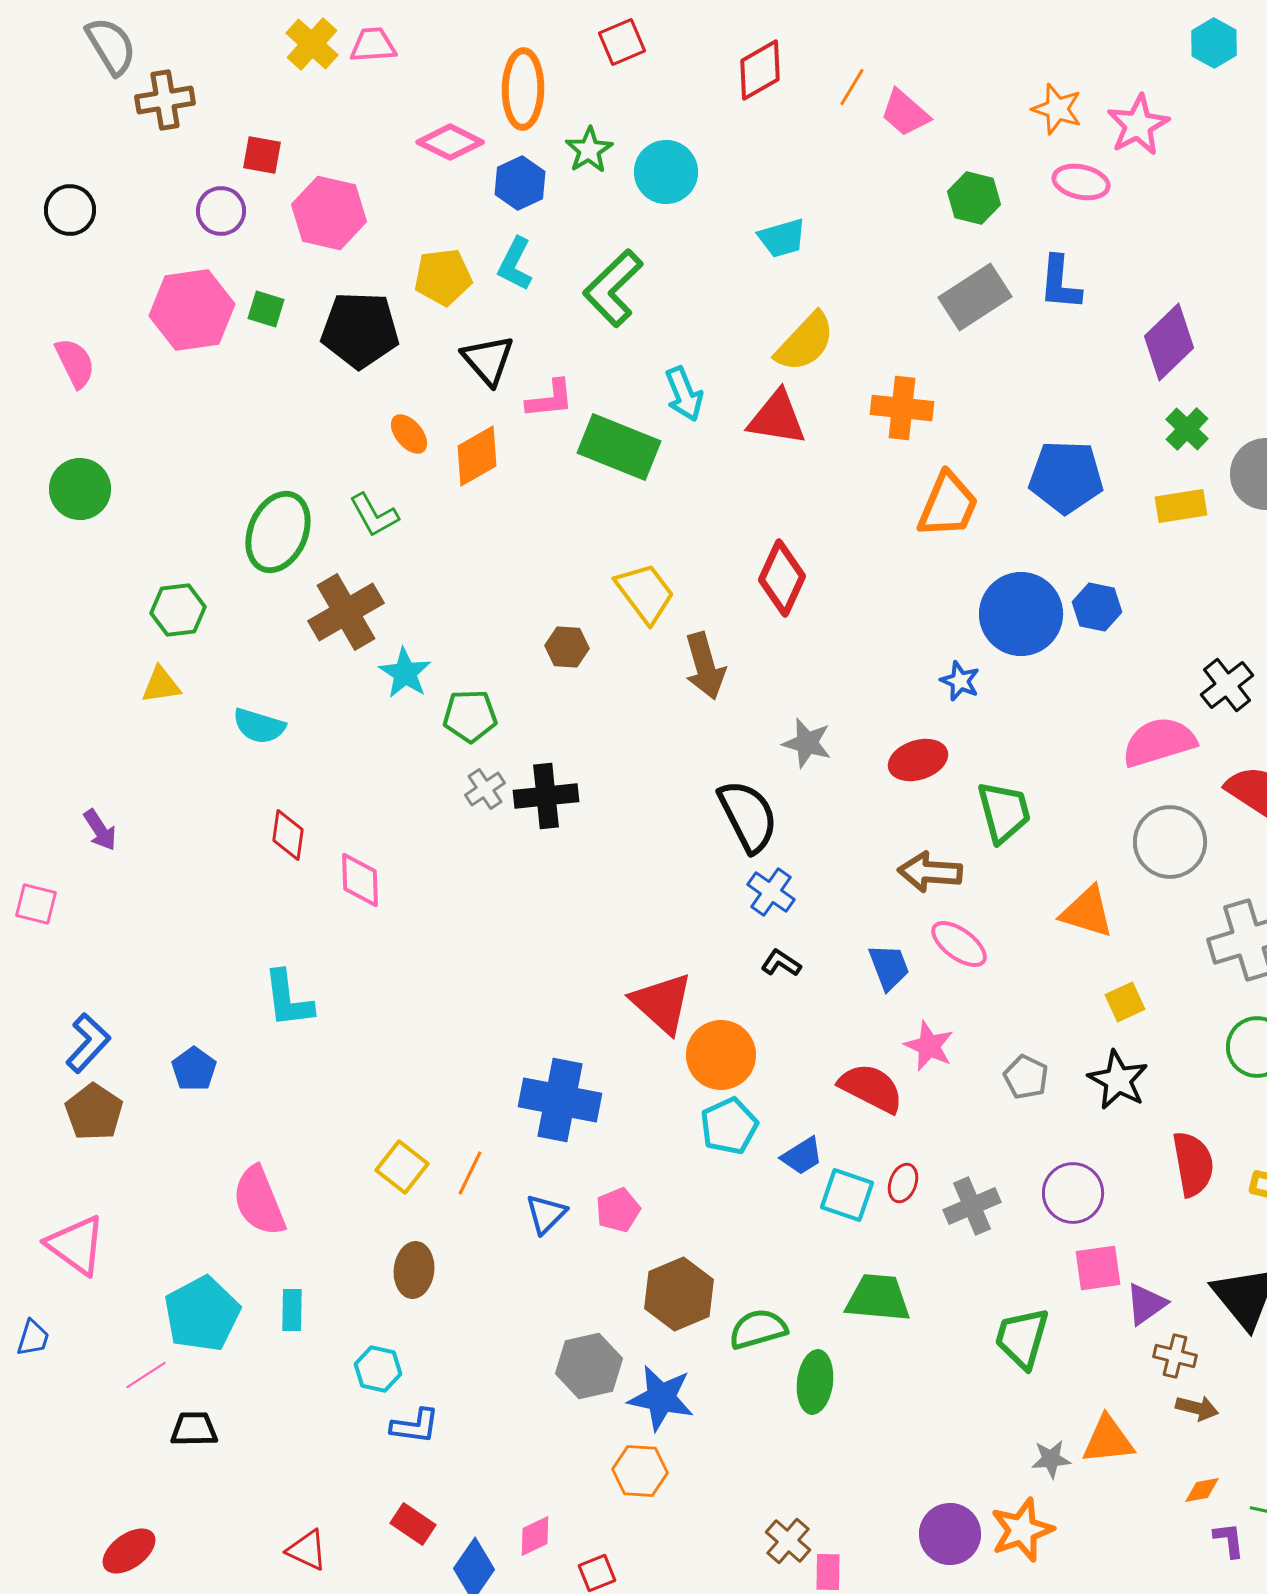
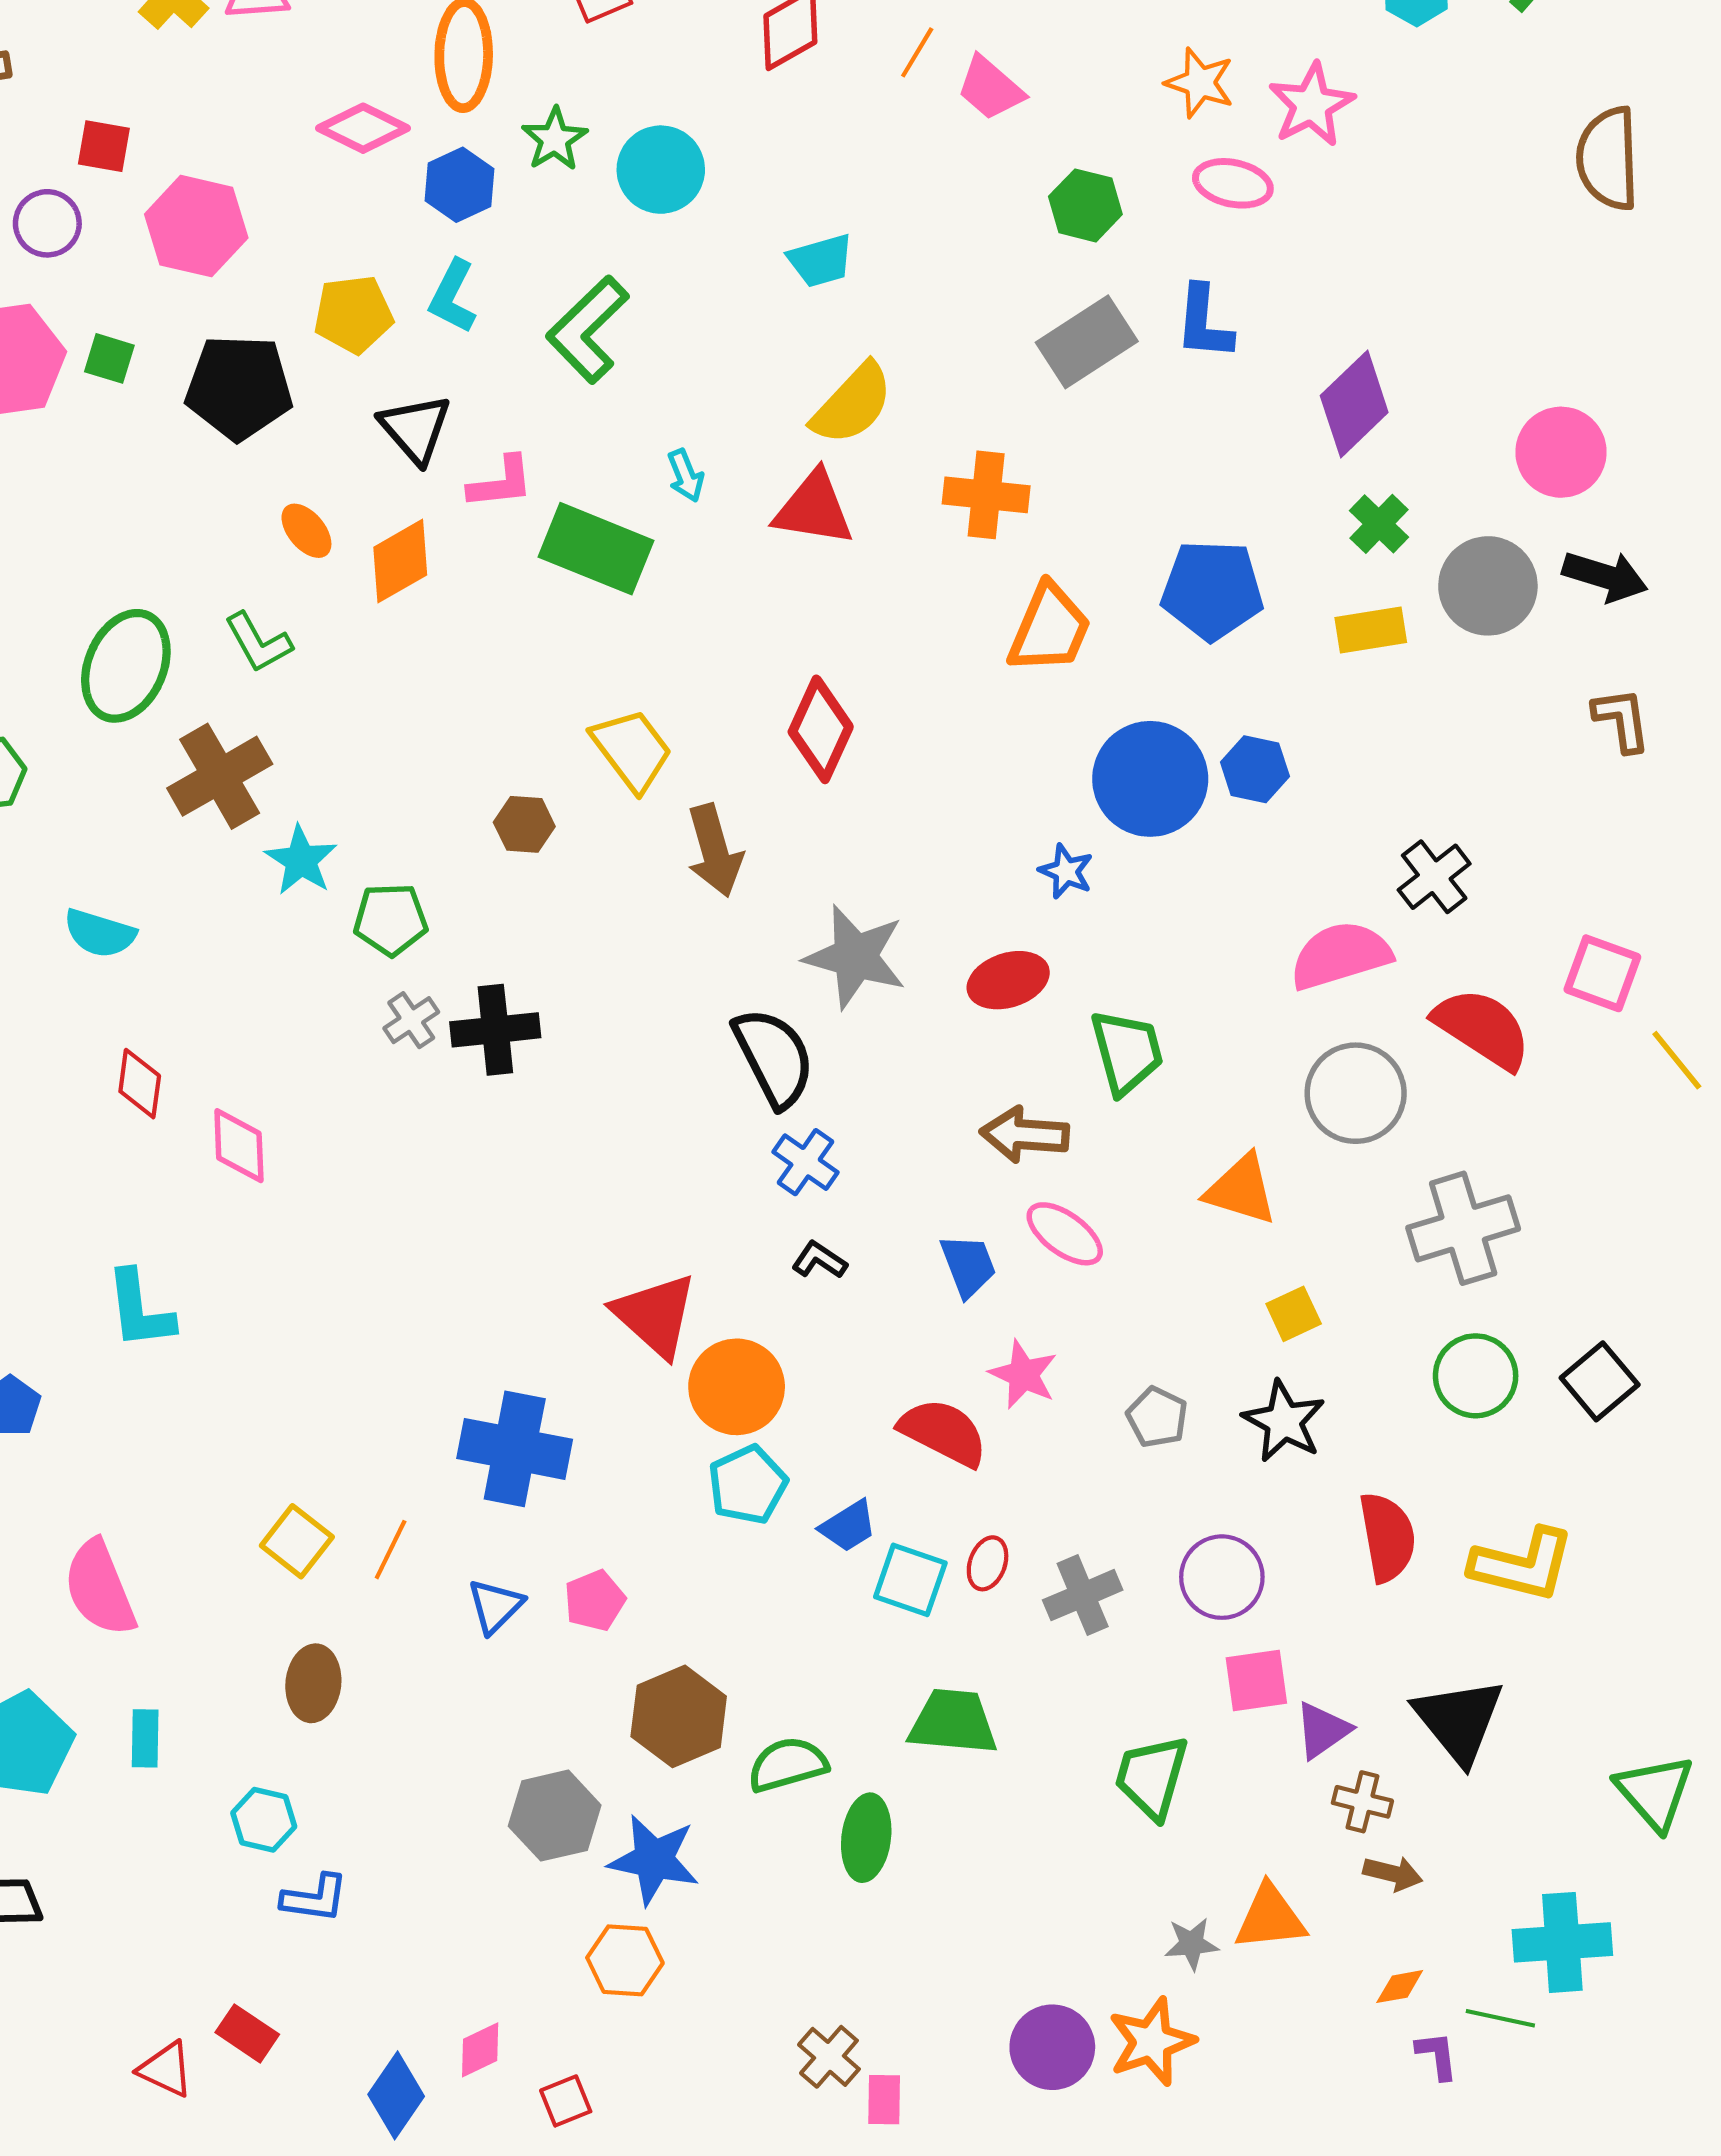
cyan arrow: (684, 394) -> (686, 476), size x0.7
gray star: (807, 743) -> (855, 957), size x1.5
red rectangle: (413, 1524) -> (247, 2033), moved

